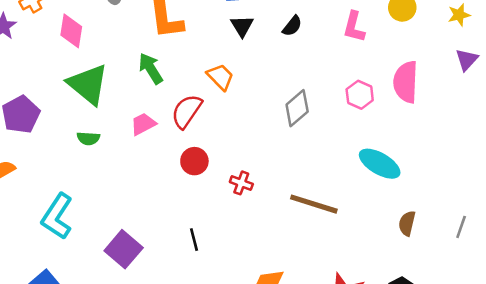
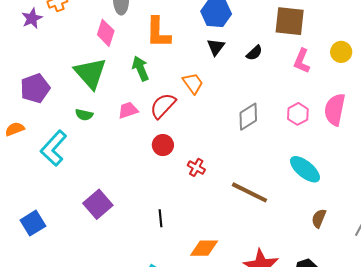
pink diamond: (71, 31) -> (106, 33), moved
cyan L-shape: (57, 216) -> (54, 148), moved
black line: (194, 240) -> (161, 218), moved

